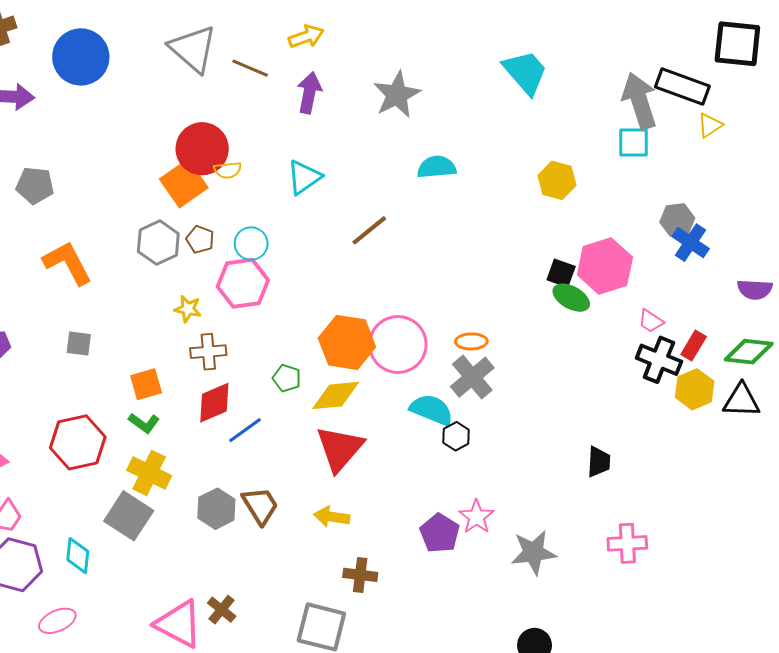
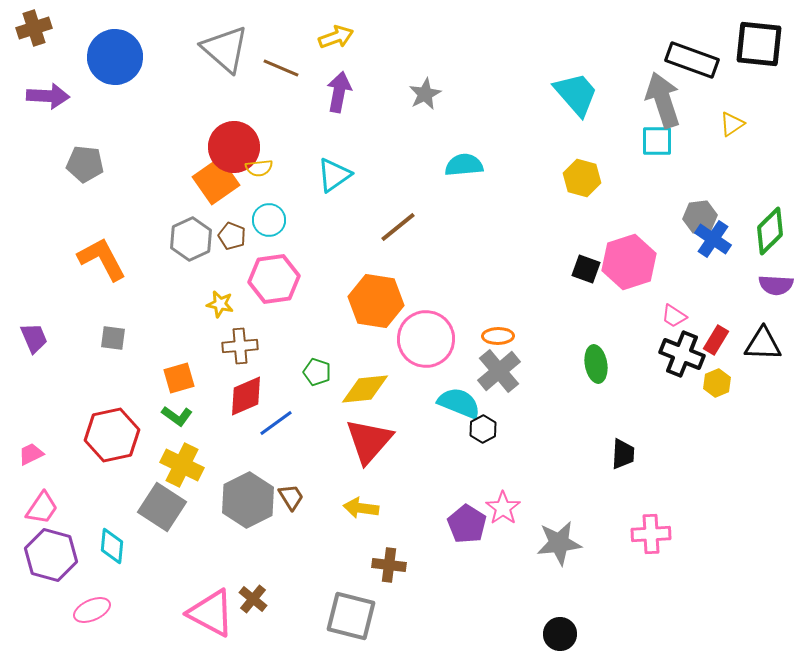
cyan trapezoid: (525, 72) -> (576, 94), moved
black rectangle: (682, 87) -> (692, 60), moved
gray star: (397, 95) -> (425, 94), size x0.7
gray pentagon: (35, 185) -> (85, 164), moved
cyan circle: (251, 244) -> (269, 220), moved
green ellipse: (571, 298) -> (596, 364), moved, turned 51
orange hexagon: (347, 342) -> (376, 301), moved
green diamond: (749, 352) -> (770, 231), moved, turned -51
yellow hexagon: (695, 389) -> (717, 383), size x0.7
black triangle: (742, 401) -> (763, 344), moved
brown trapezoid: (260, 506) -> (291, 497), size x0.7
gray hexagon: (216, 509) -> (248, 500), size x1.4

